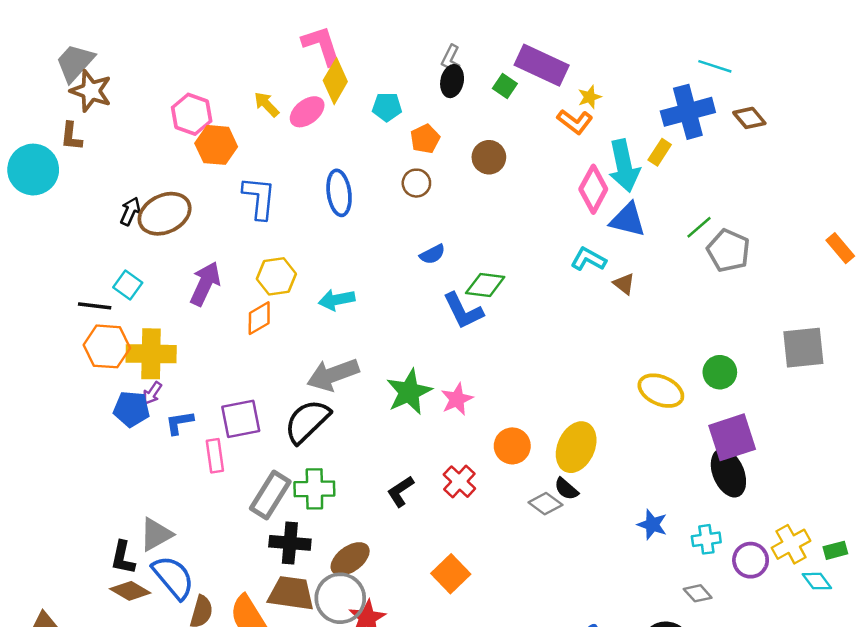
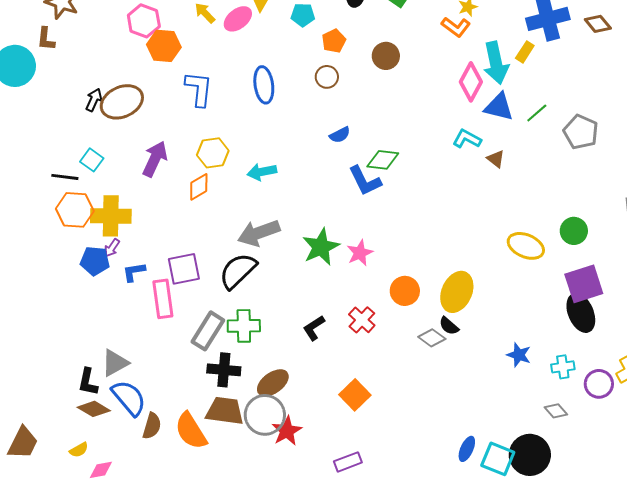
green line: (699, 227) -> (537, 113), moved
pink rectangle: (215, 456) -> (163, 299), size x1.4

